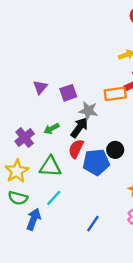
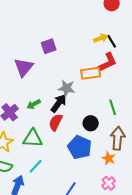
purple triangle: (40, 87) -> (24, 67), size x1.5
purple square: (68, 93) -> (49, 46), moved
blue pentagon: (96, 162) -> (80, 147), moved, turned 30

